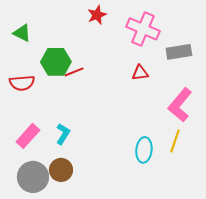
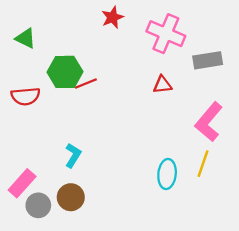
pink rectangle: (28, 136) -> (22, 183), moved
gray circle: (33, 177) -> (38, 205), size x0.7

